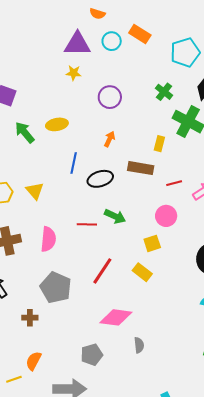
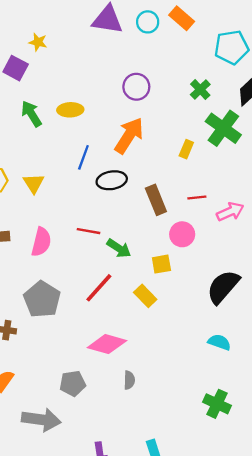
yellow star: (74, 73) -> (38, 42), moved
orange arrow: (109, 139) -> (129, 136), size x2.0
brown rectangle: (141, 168) -> (156, 200), moved, turned 50
green arrow: (115, 216) -> (119, 248), moved

